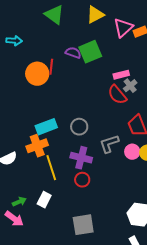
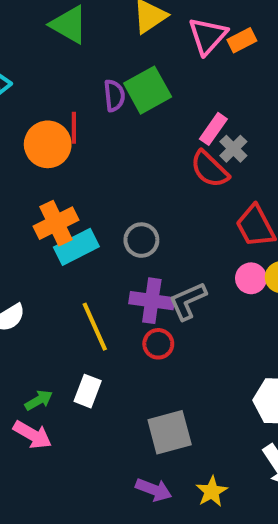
purple semicircle: (73, 53) -> (114, 96), turned 70
pink rectangle: (121, 75) -> (213, 129), turned -35
gray L-shape: (109, 144) -> (188, 301), moved
orange cross: (37, 146) -> (56, 223), moved

